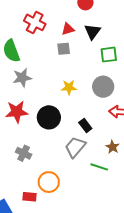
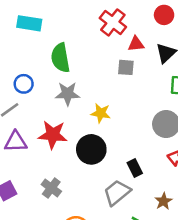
red cross: (35, 22) -> (113, 22), moved
yellow star: (69, 87) -> (101, 113), moved

